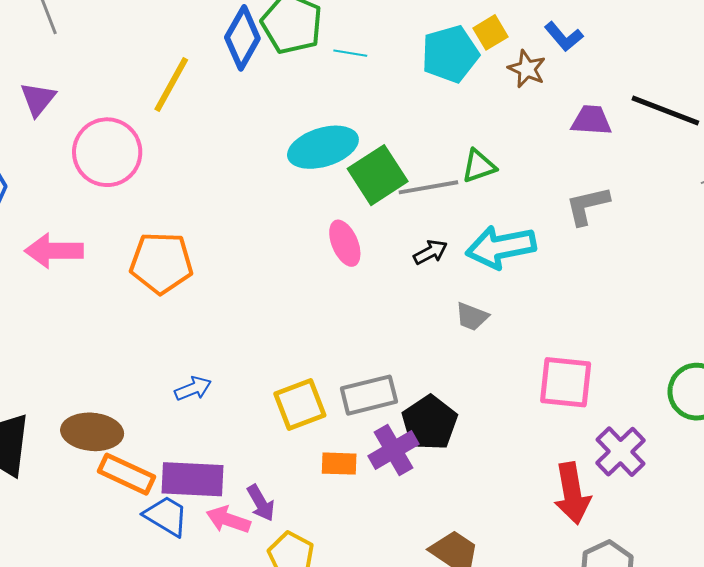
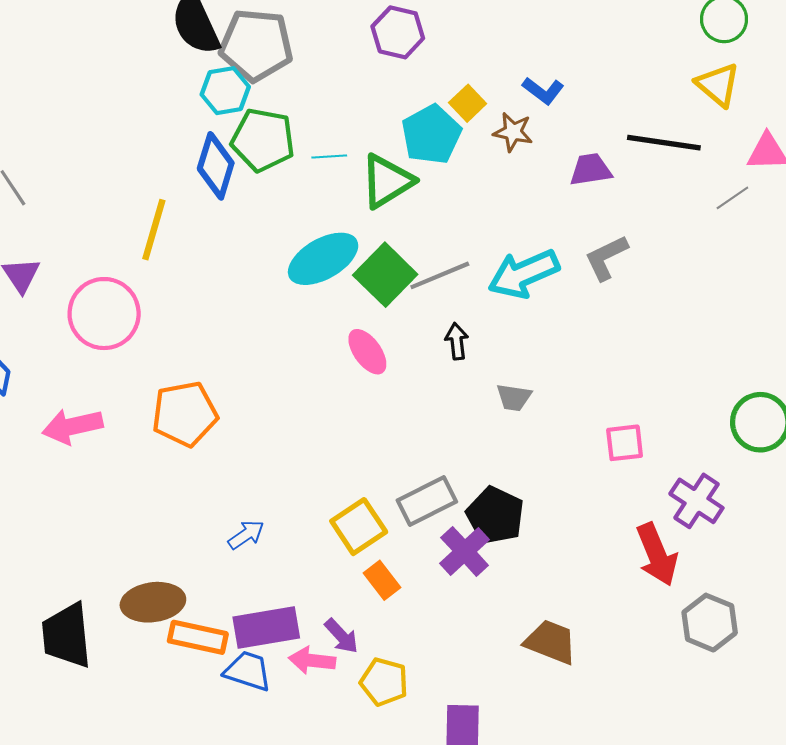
green triangle: (479, 166) -> (387, 181), moved, size x1.5
cyan arrow: (501, 247) -> (524, 274), moved
black arrow: (430, 252) -> (457, 341), turned -56
pink square: (566, 382) -> (625, 443), size x0.7
orange rectangle: (339, 464) -> (382, 580), moved, turned 63

